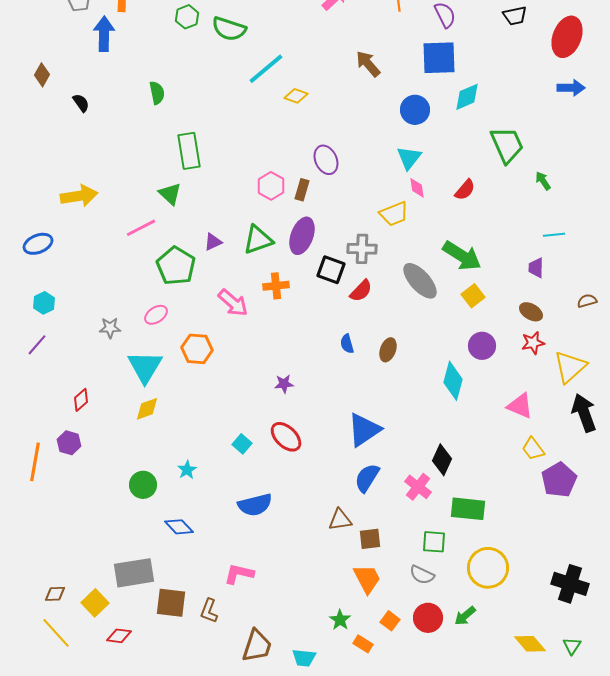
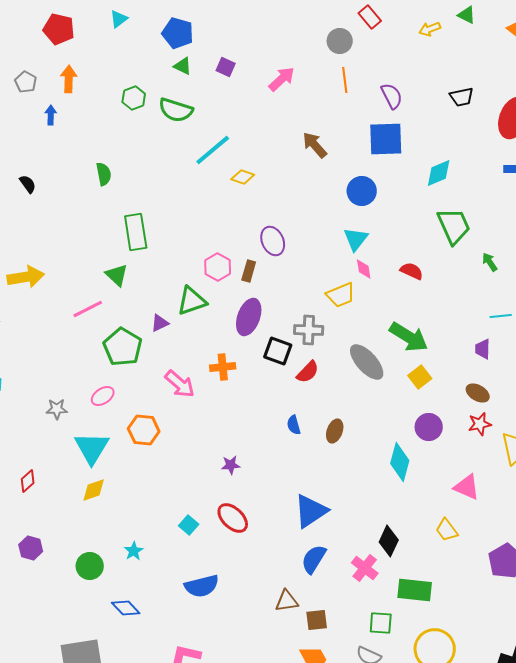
blue arrow: (104, 34) -> (51, 115), size x0.6
cyan diamond: (467, 97) -> (439, 173), moved
red semicircle: (465, 190) -> (412, 271), turned -105
green triangle: (258, 240) -> (192, 301), moved
purple hexagon: (69, 443) -> (31, 548), moved
yellow trapezoid: (533, 449) -> (447, 530), moved

